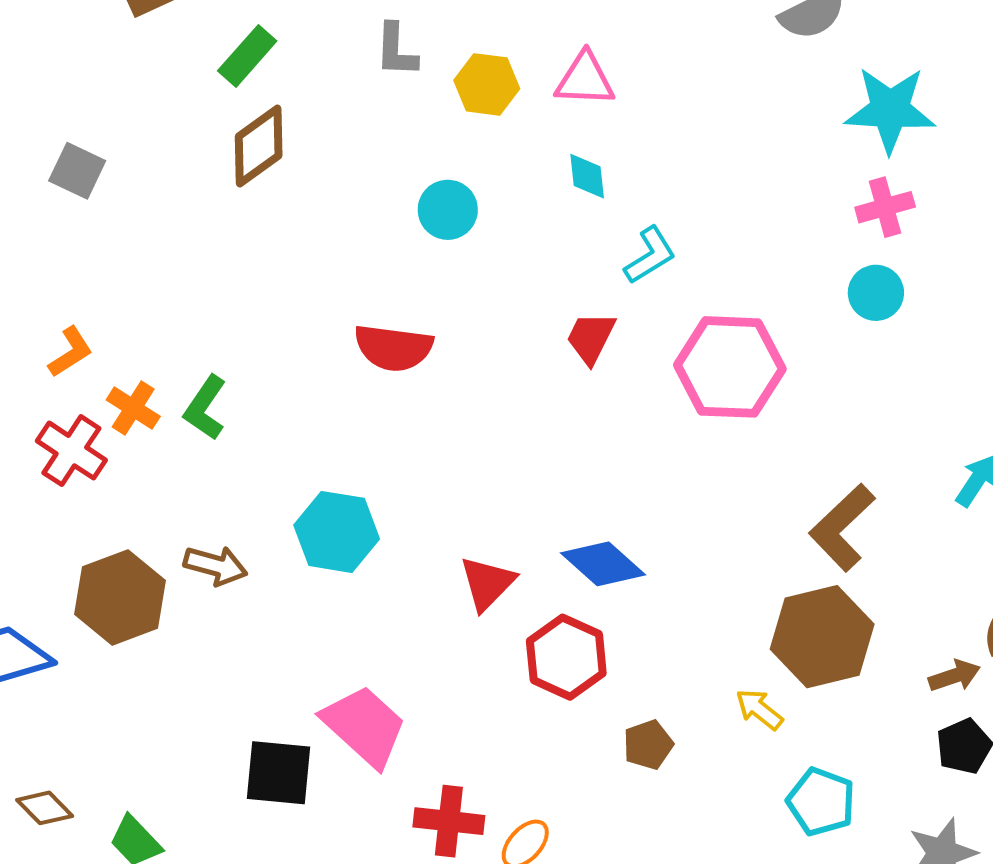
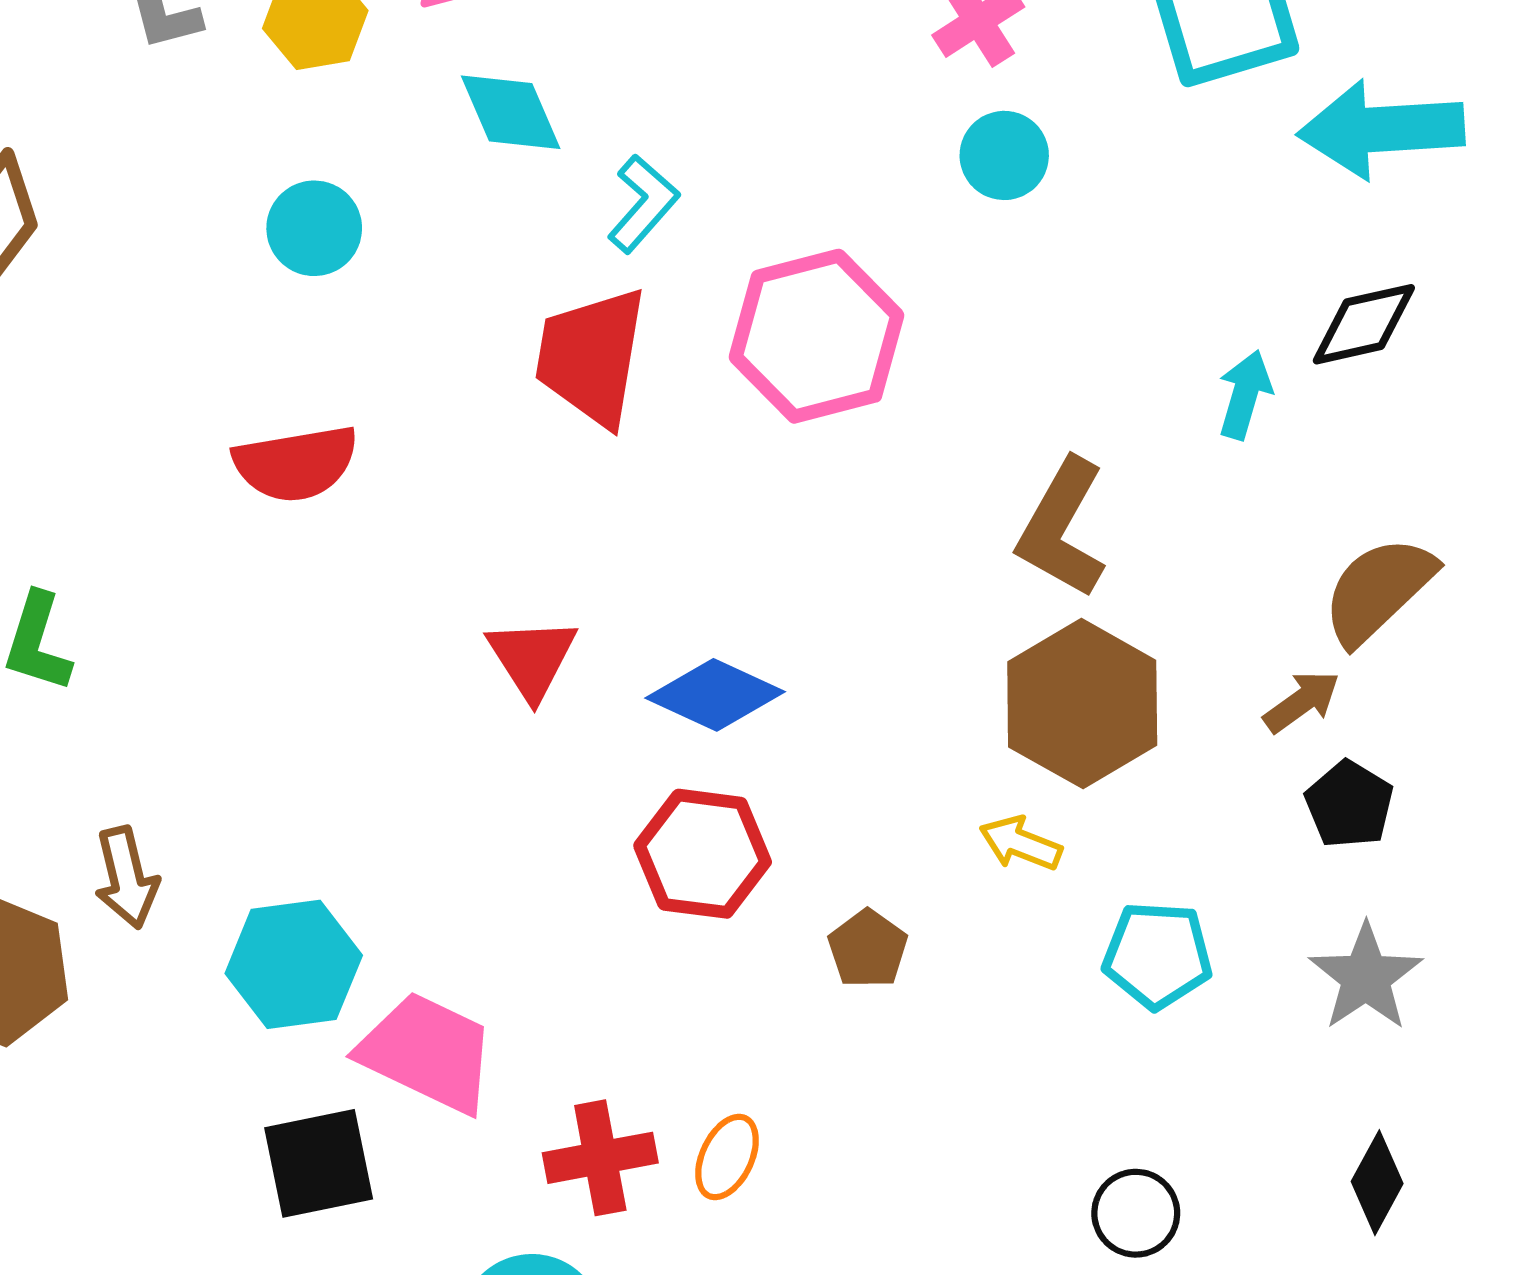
cyan diamond: (587, 176) -> (511, 112), size x1.4
red trapezoid: (591, 338) -> (591, 357), size x1.6
cyan hexagon: (337, 532) -> (294, 964), moved
brown arrow: (216, 566) -> (126, 878), turned 78
red triangle: (487, 583) -> (532, 658), moved

